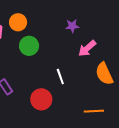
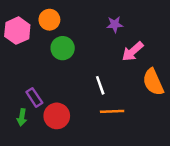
red circle: (41, 99) -> (57, 116), moved
orange line: (94, 111) -> (112, 111), moved

